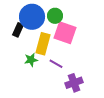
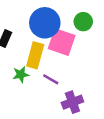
green circle: (55, 16) -> (83, 22), moved
blue circle: (32, 17) -> (45, 23), moved

